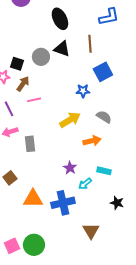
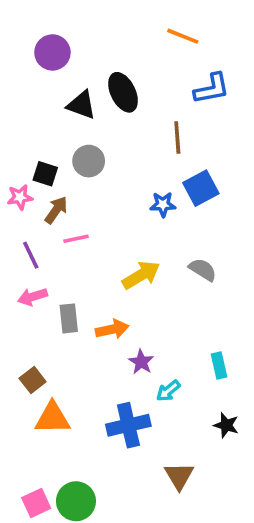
black triangle: (62, 49) -> (81, 105), moved
blue star: (83, 91) -> (163, 204), moved
orange arrow: (92, 141) -> (112, 329), moved
cyan rectangle: (104, 171) -> (219, 366), moved, turned 64
orange triangle: (33, 199) -> (52, 418), moved

